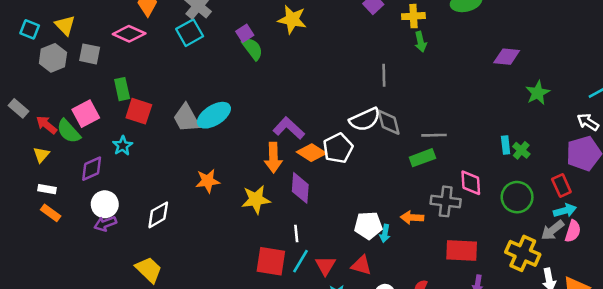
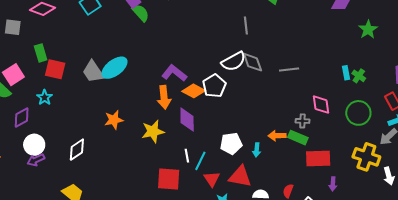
green rectangle: (422, 158) -> (298, 138), moved, turned 48
gray cross: (446, 201) -> (302, 121), size x0.6
white pentagon: (368, 225) -> (231, 144), moved
cyan line: (300, 261) -> (200, 161), moved
red triangle: (361, 265) -> (240, 177), size x1.4

